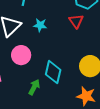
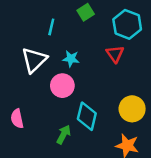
pink circle: (21, 55) -> (62, 86), moved

